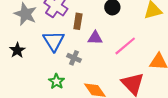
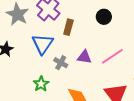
purple triangle: (95, 38) -> (84, 57), moved

